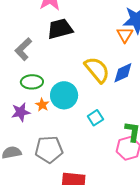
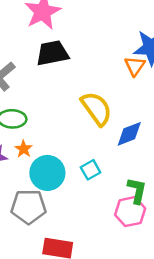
blue diamond: (123, 73) -> (129, 134), moved
cyan circle: (64, 95) -> (47, 173), moved

